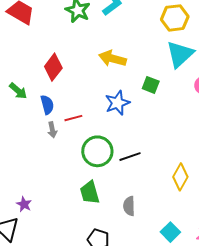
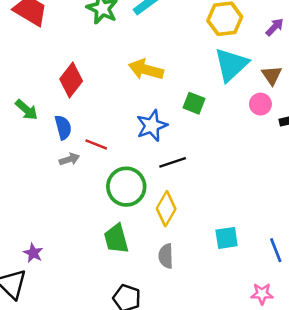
red line: (73, 118) -> (96, 144), turned 36
gray arrow: (52, 130) -> (69, 159), turned -98
black line: (130, 157) -> (173, 162), moved
yellow diamond: (180, 177) -> (166, 209), moved
cyan square: (170, 232) -> (227, 238), moved, turned 36

